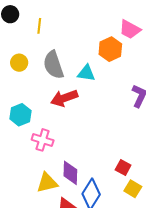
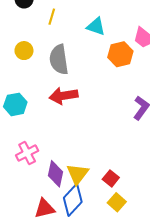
cyan triangle: (86, 73) -> (96, 26), moved
pink cross: (43, 140) -> (27, 153), moved, turned 35
yellow triangle: (47, 183) -> (78, 174), moved, turned -50

